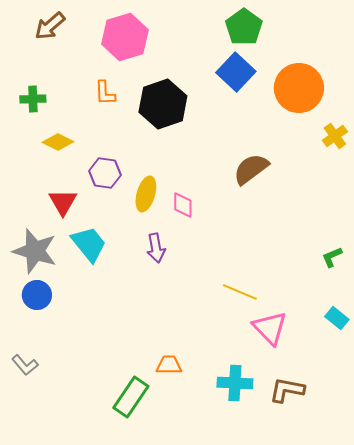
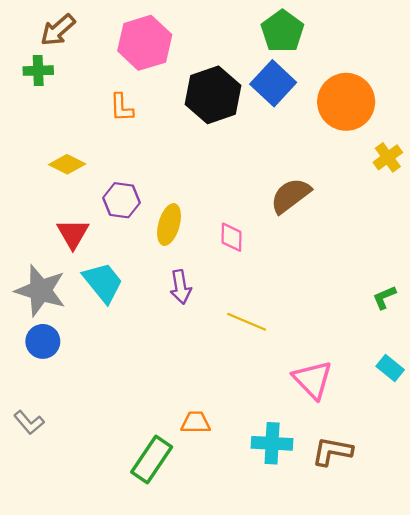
green cross: (33, 99) -> (38, 71), moved
black hexagon: (163, 104) -> (213, 95), moved
pink diamond: (183, 205) -> (232, 237), moved
yellow line: (240, 292) -> (247, 322), moved

